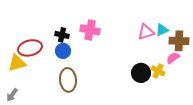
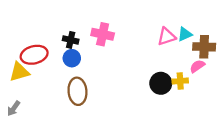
yellow cross: (158, 71) -> (180, 81), turned -32

